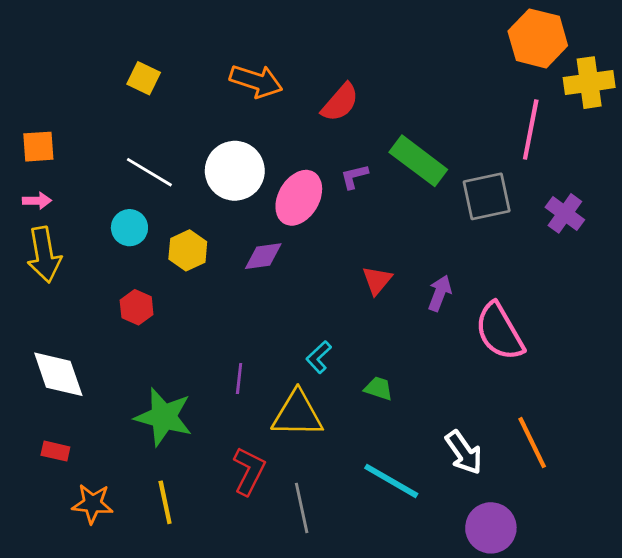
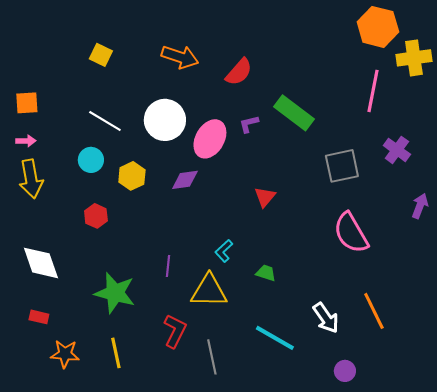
gray square: (487, 196) -> (342, 166), moved
purple arrow: (440, 293) -> (420, 206), moved
purple circle: (491, 528) -> (345, 371), size x0.6

